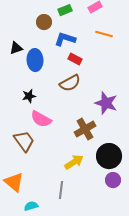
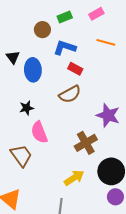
black triangle: (16, 48) -> (13, 57), turned -48
pink semicircle: (41, 119) -> (39, 132), turned 40

